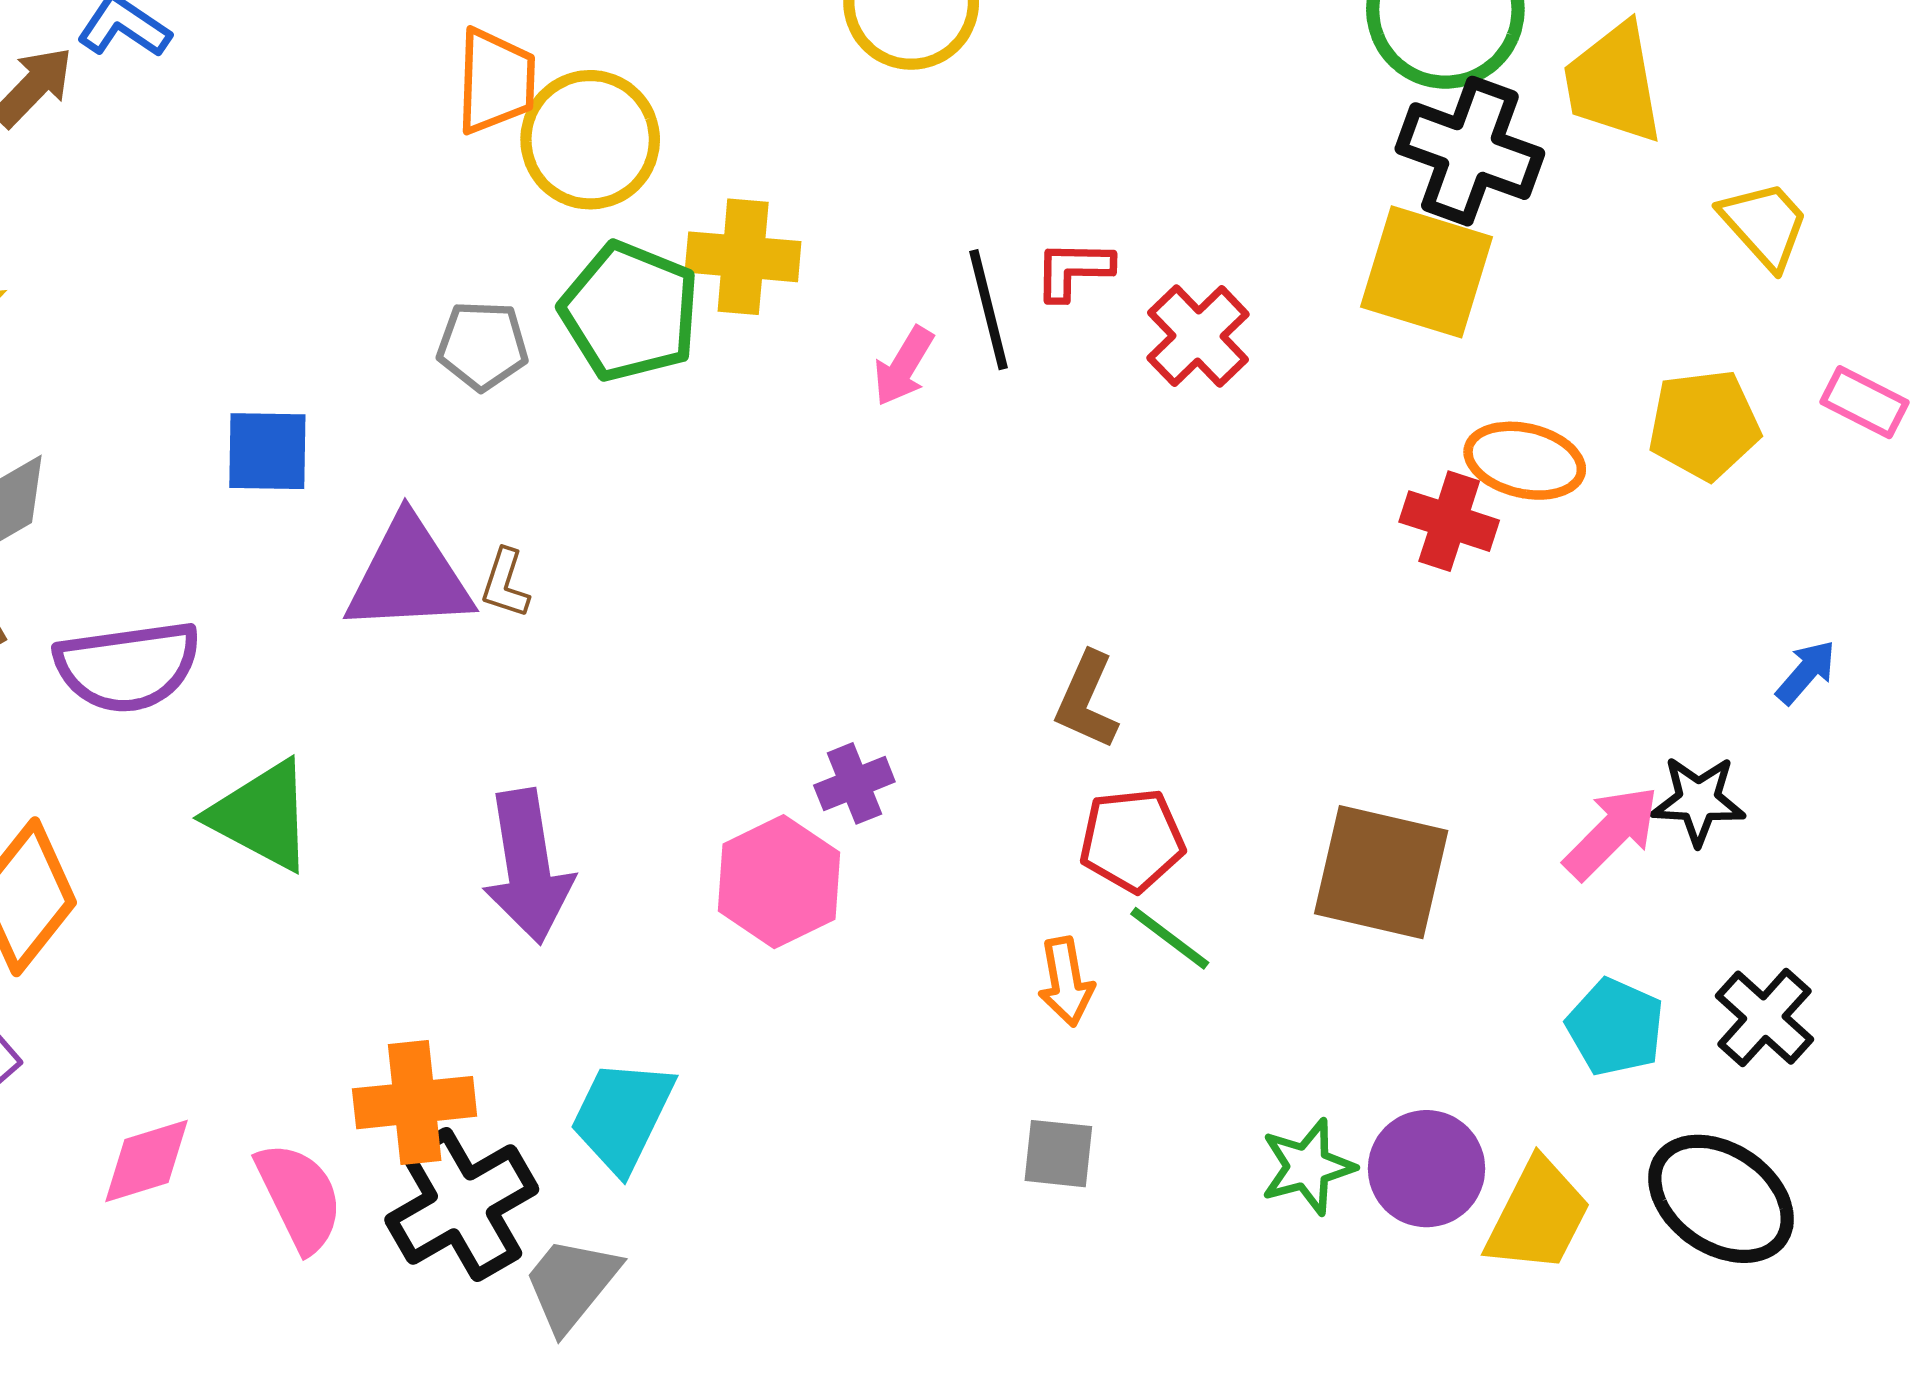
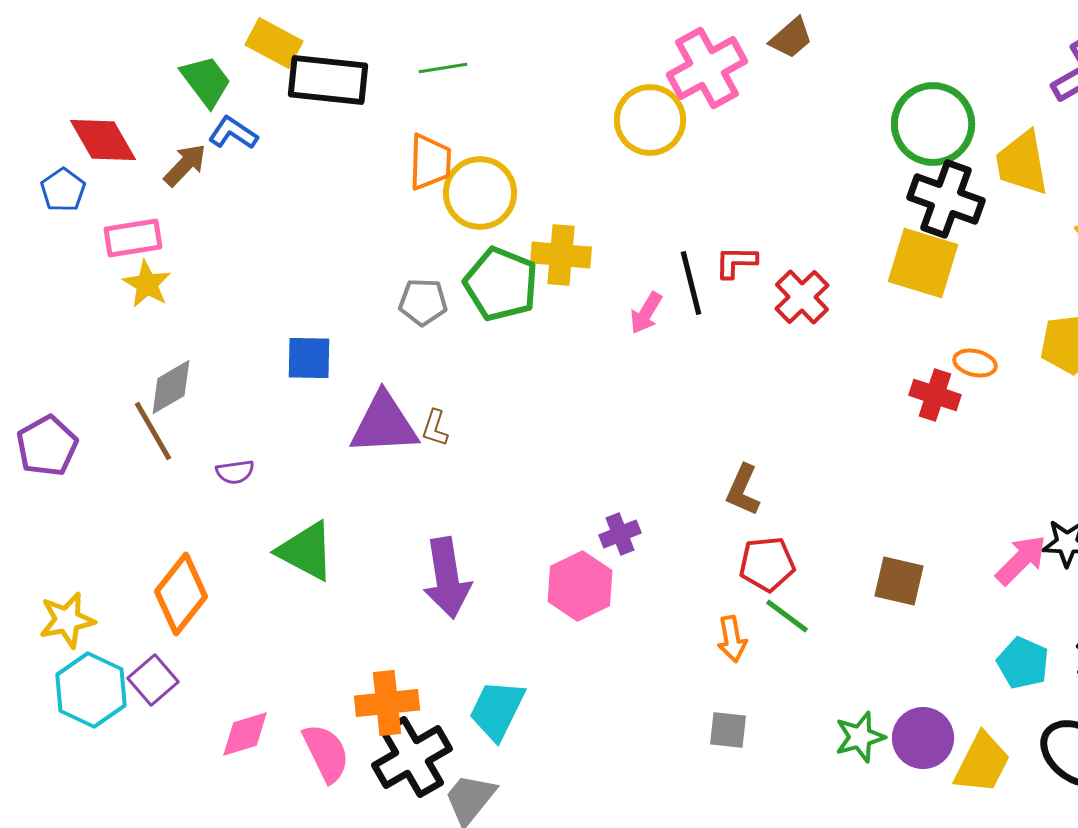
orange ellipse: (1525, 461) -> (975, 363), size x0.7
purple semicircle: (128, 666) -> (235, 472), size x0.5
brown square: (1381, 872) -> (899, 581), size x0.7

